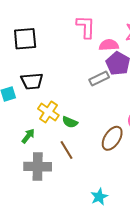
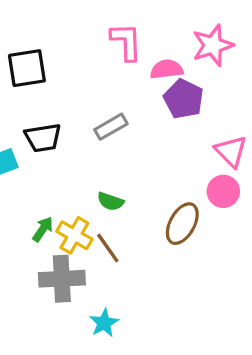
gray rectangle: (99, 79) -> (111, 127), moved
yellow cross: (48, 112) -> (74, 235), moved
cyan star: (99, 197) -> (104, 323), moved

